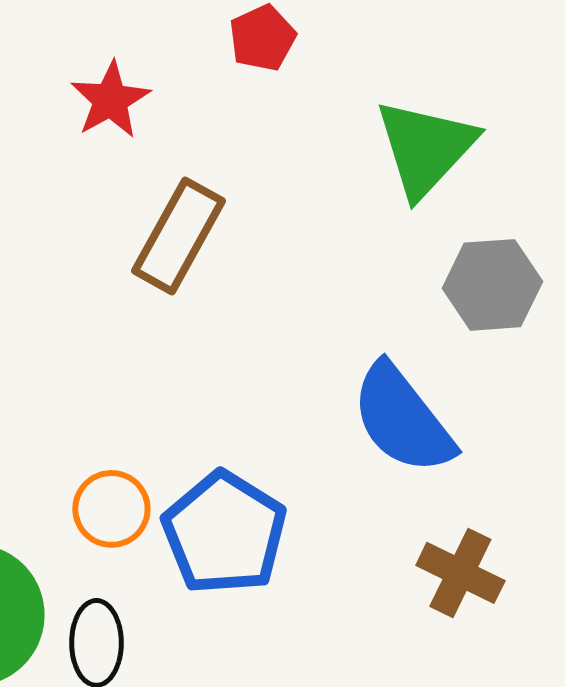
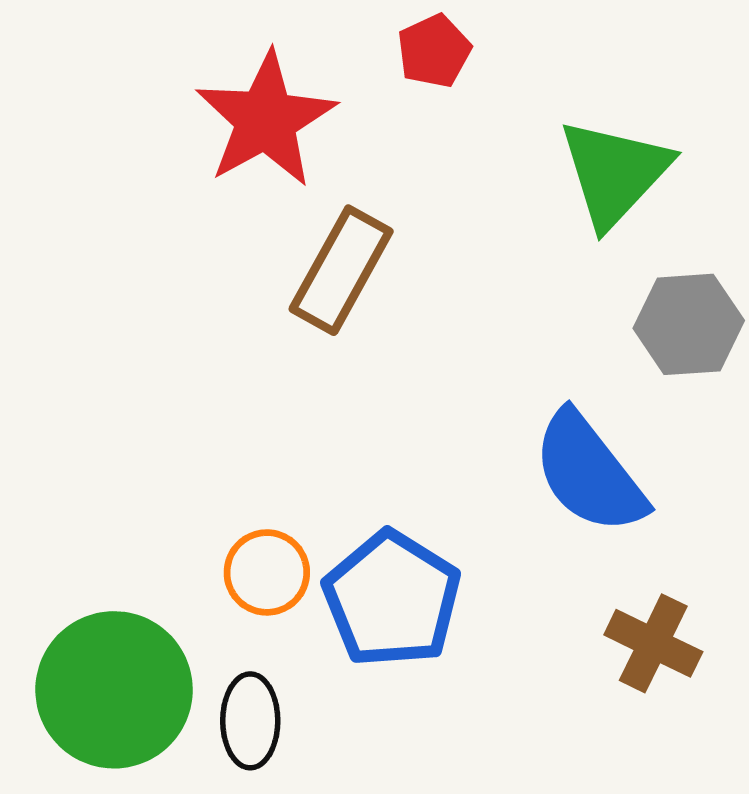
red star: (110, 100) -> (266, 120), size x1.6

